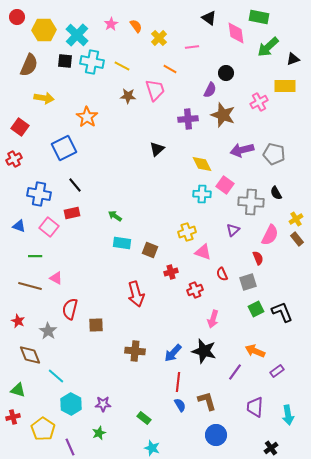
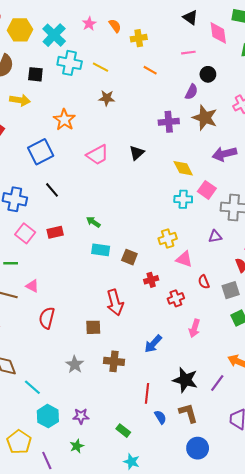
yellow cross: (159, 38) -> (139, 38), turned 35
pink line: (192, 47) -> (188, 53), moved
black square: (65, 61) -> (35, 74), moved
pink trapezoid: (155, 90) -> (97, 155), moved, turned 80
red rectangle: (72, 213) -> (55, 232), moved
purple triangle: (233, 230) -> (215, 236), turned 32
brown square: (96, 325) -> (93, 327), moved
gray star: (48, 331) -> (75, 364), moved
black star: (204, 351) -> (185, 380), moved
blue arrow: (173, 353) -> (153, 344), moved
red line: (178, 382) -> (147, 393), moved

